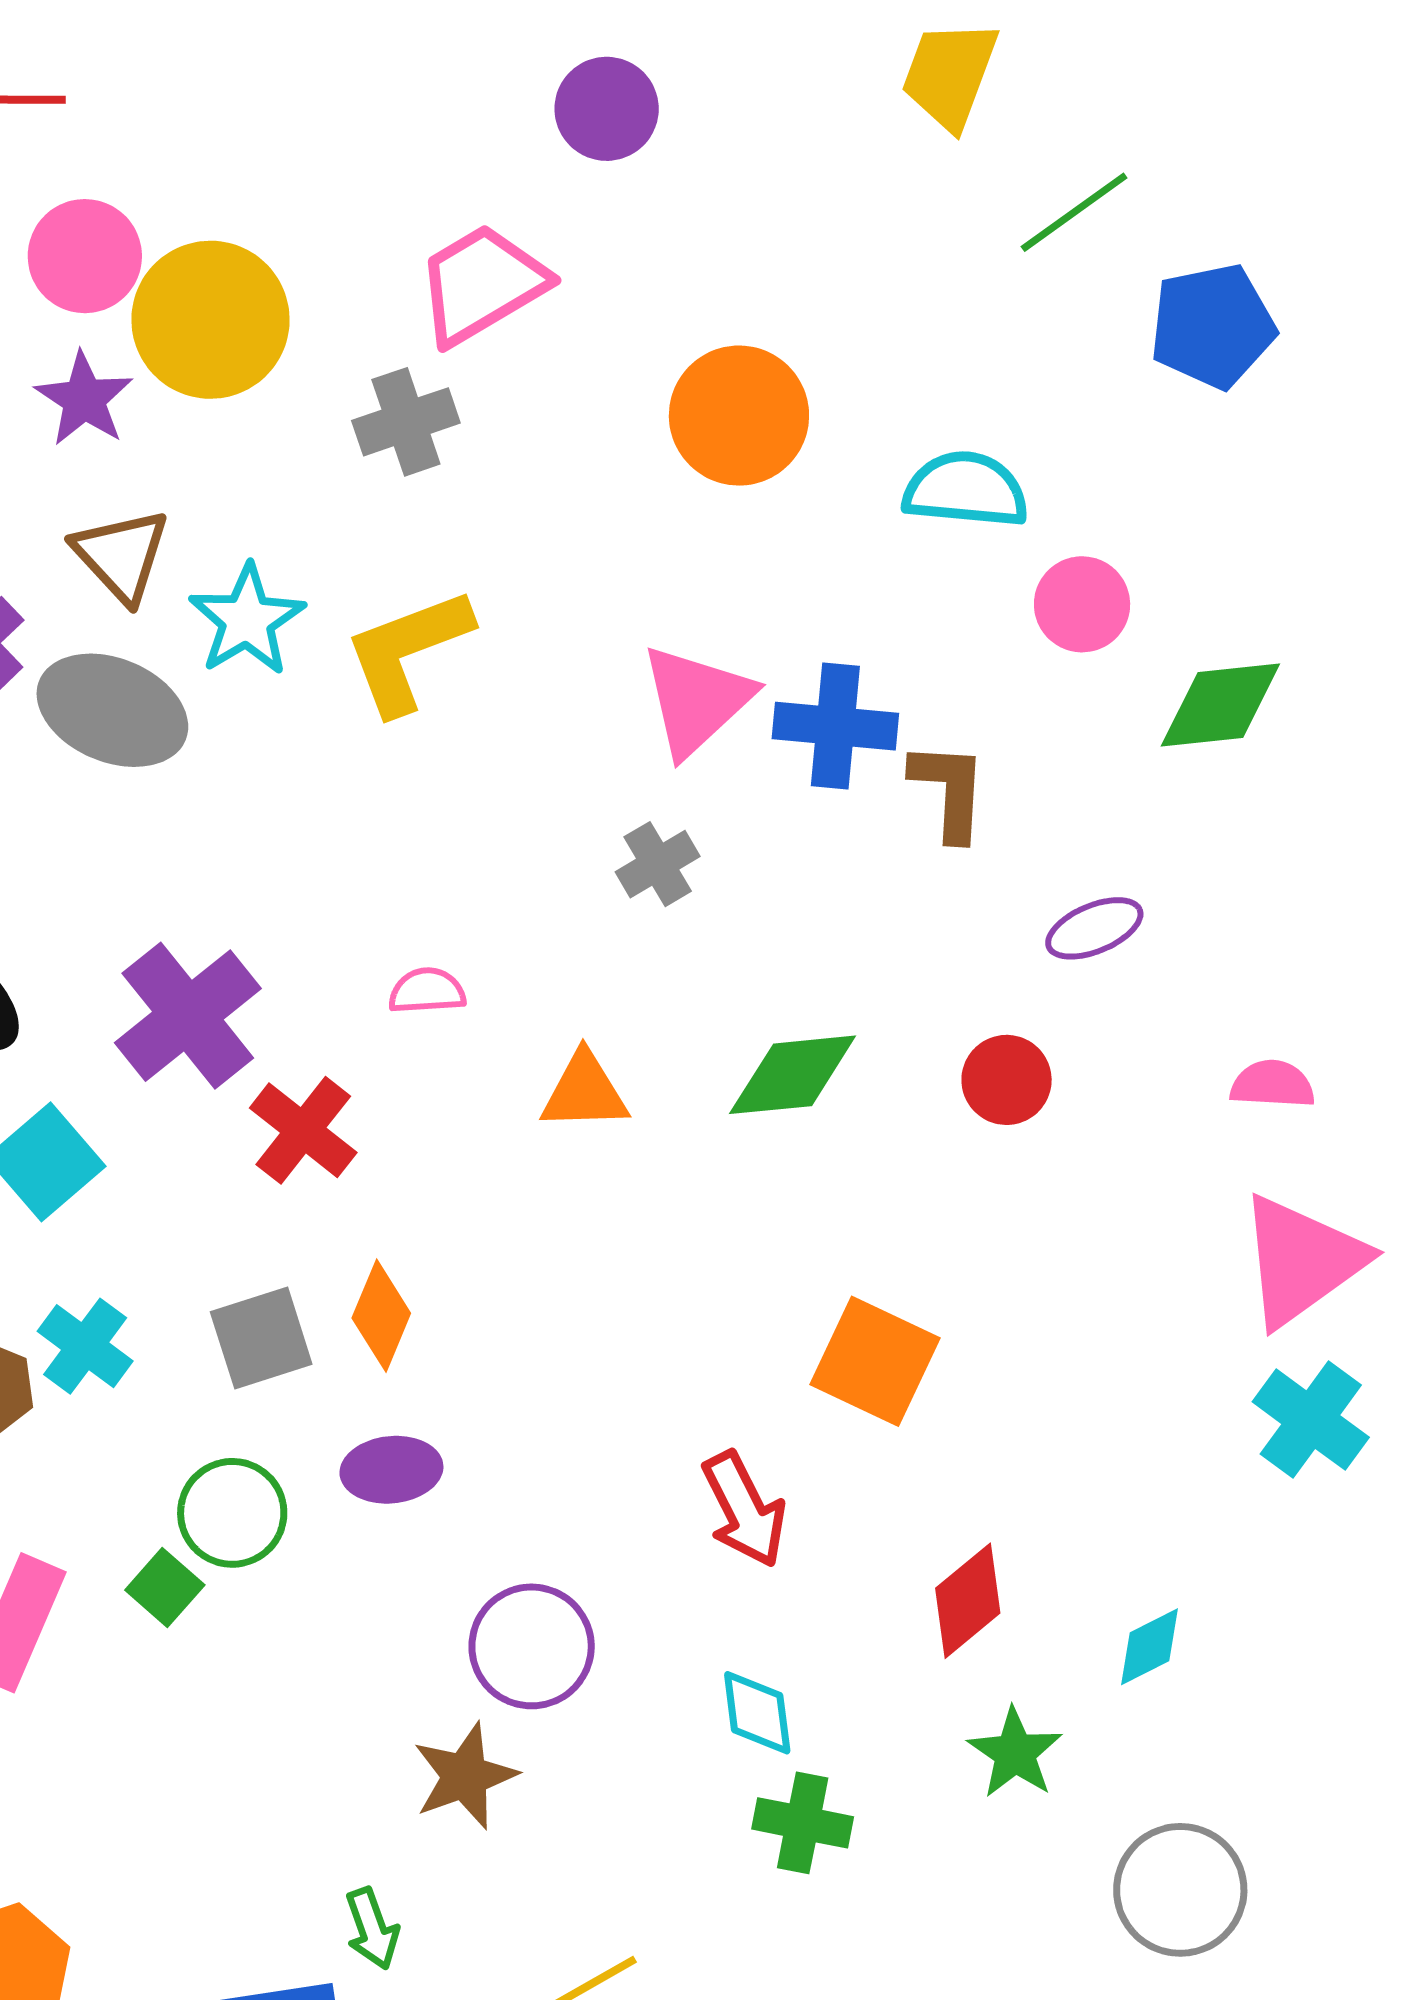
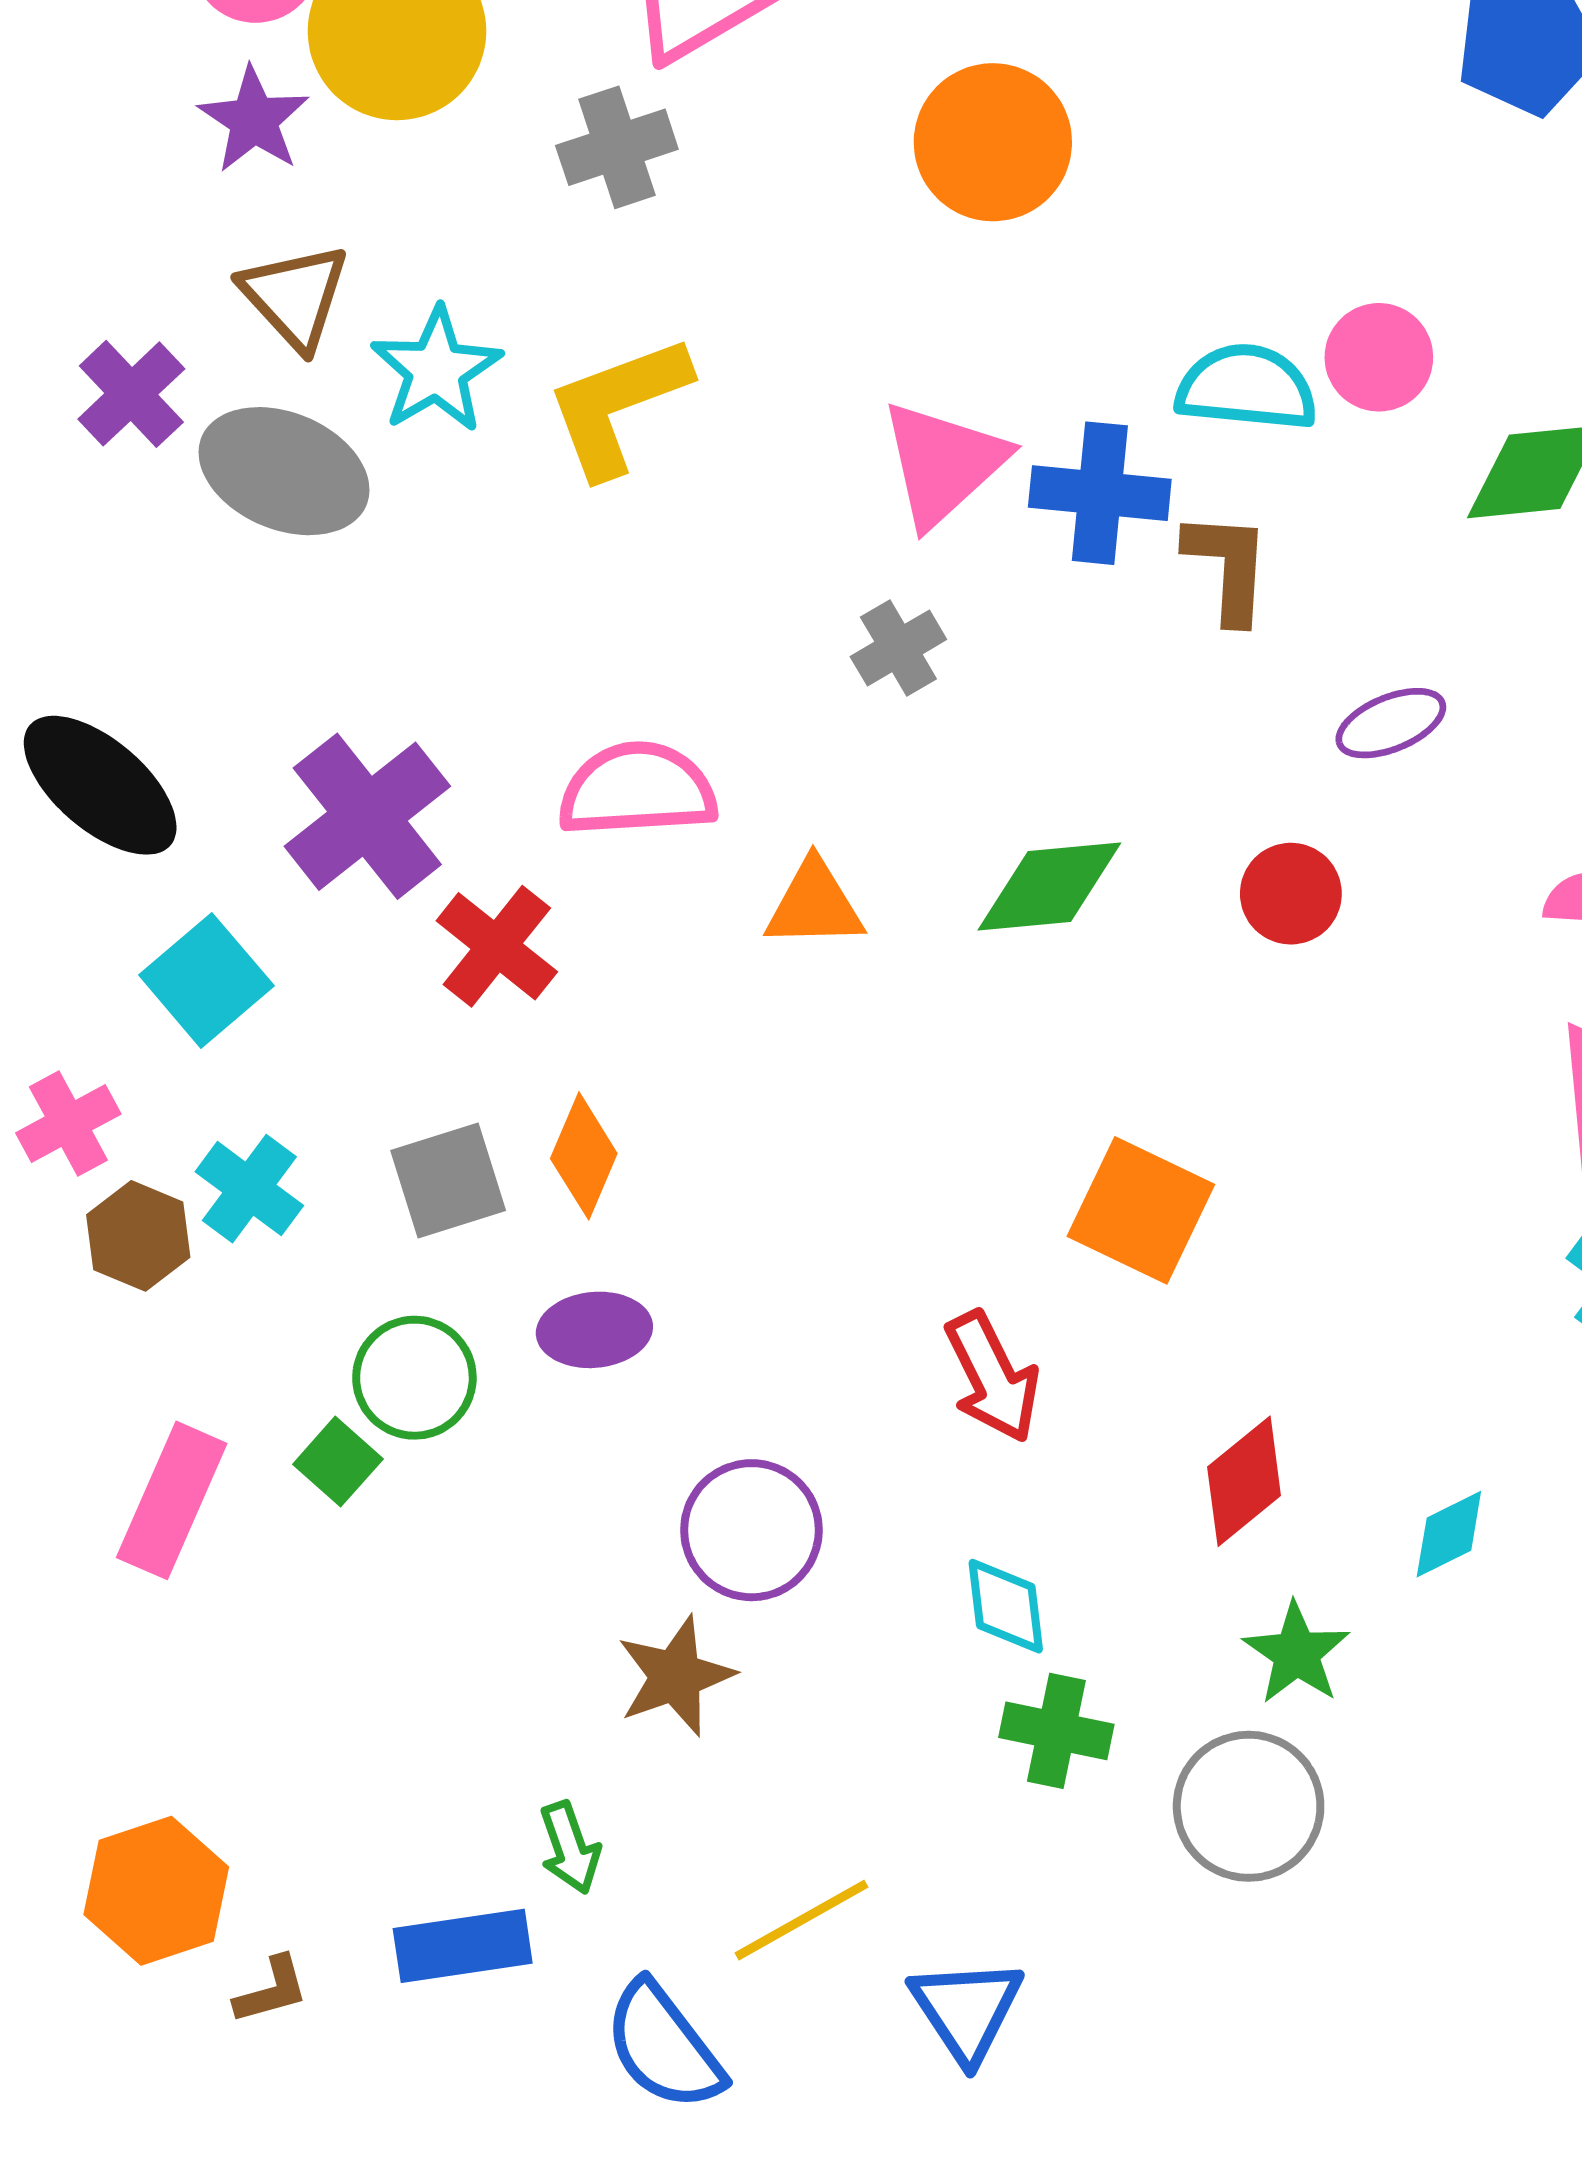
cyan semicircle: (966, 490) -> (1247, 388), moved
pink semicircle: (427, 991) -> (637, 790), size x1.8
gray circle: (1180, 1890) -> (1249, 1806), moved

